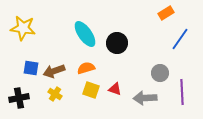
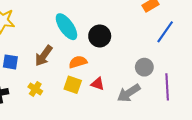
orange semicircle: (86, 68) -> (78, 62), moved
brown arrow: (54, 71) -> (44, 56), moved, turned -35
gray arrow: (145, 98) -> (129, 93), turned -30

